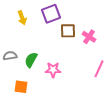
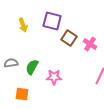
purple square: (51, 14) -> (52, 21), turned 36
brown square: (68, 31) -> (69, 38), turned 35

